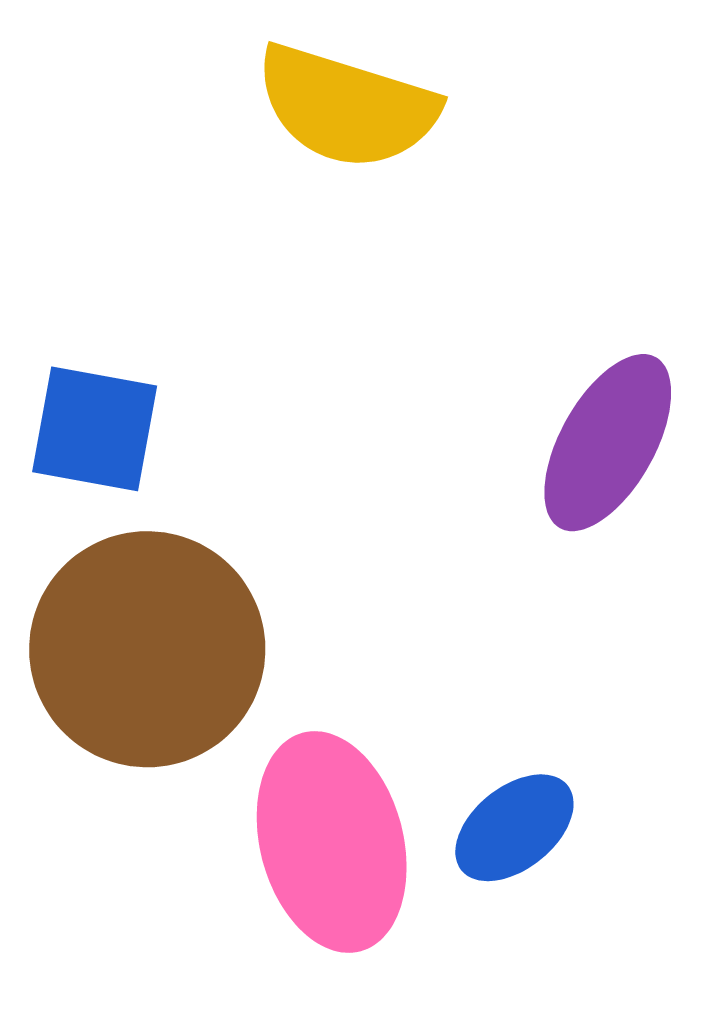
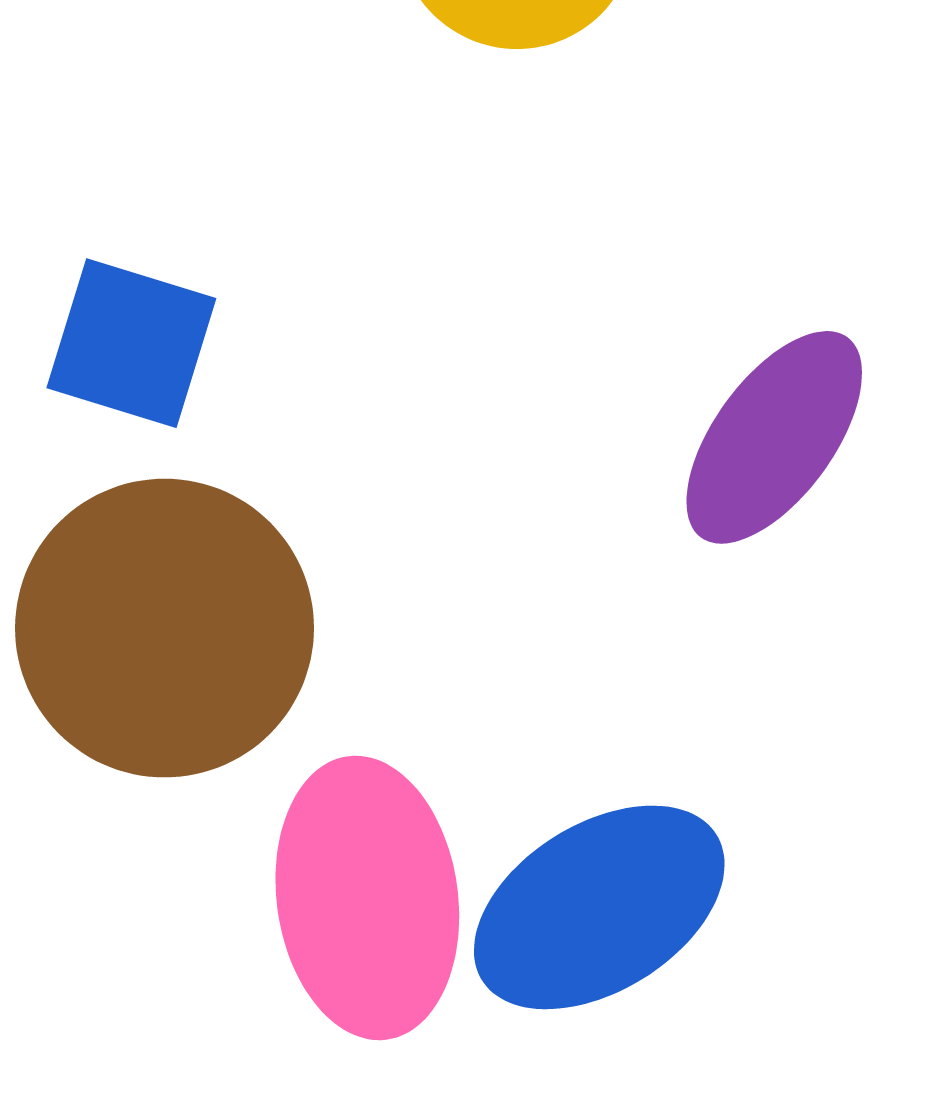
blue ellipse: (514, 828) -> (599, 907), size x1.6

